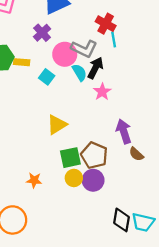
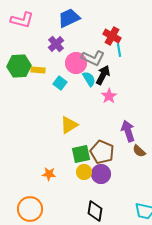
black diamond: (121, 220) -> (95, 211), moved

